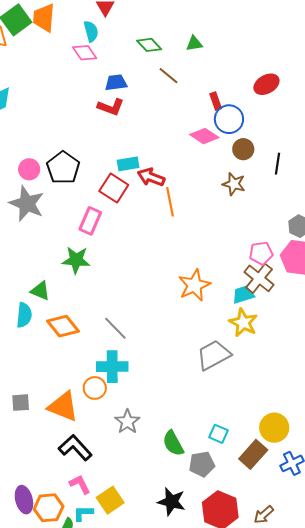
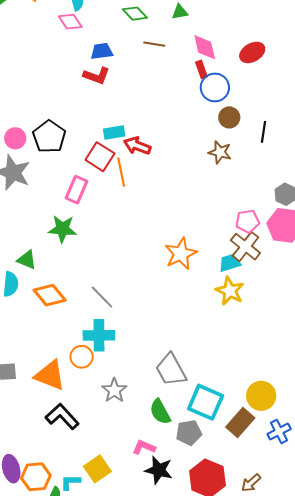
brown line: (169, 76) -> (154, 44), turned -30
pink diamond: (204, 136) -> (205, 47), moved, turned 44
orange line: (170, 202) -> (121, 172), moved
gray trapezoid: (214, 355) -> (171, 370), moved, turned -90
cyan square: (219, 434) -> (206, 402), size x1.8
pink L-shape: (80, 484) -> (144, 447), moved, turned -40

